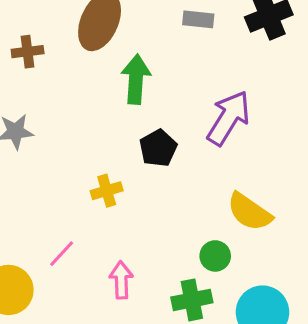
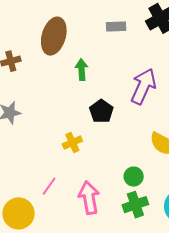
green arrow: (136, 79) -> (82, 70), size x0.7
green circle: (215, 256) -> (134, 177), moved
pink arrow: (121, 280) -> (89, 198), size x1.4

